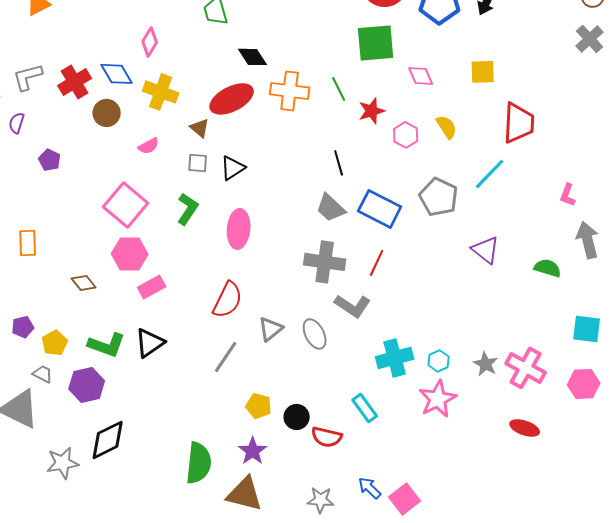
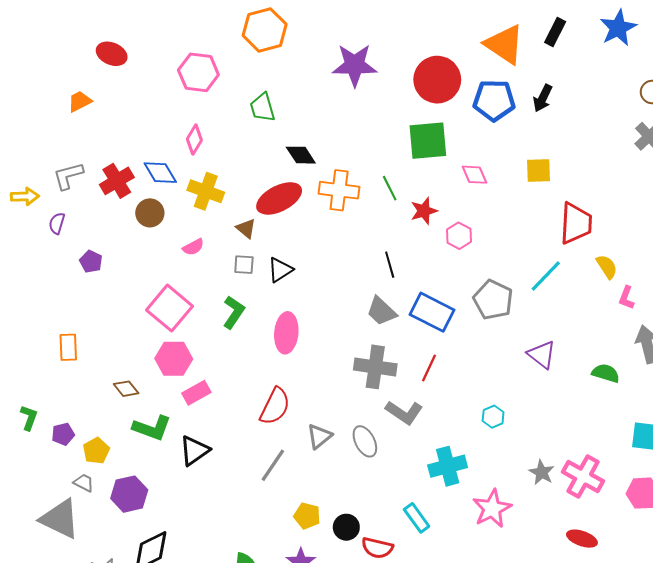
yellow semicircle: (447, 127) -> (607, 267), moved
green L-shape: (107, 345) -> (152, 428), moved
cyan hexagon: (439, 361) -> (493, 417), moved

